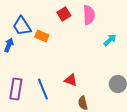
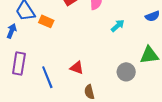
purple rectangle: (16, 89) -> (19, 63), moved

